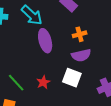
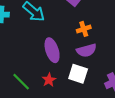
purple ellipse: (45, 41) -> (52, 50), moved

